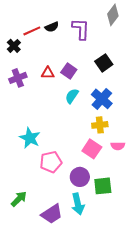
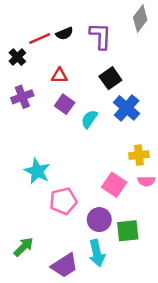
black square: (104, 63) -> (110, 78), moved
purple square: (69, 71) -> (65, 104), moved
red triangle: (48, 73) -> (60, 76), moved
blue cross: (102, 99) -> (127, 108), moved
yellow cross: (100, 125) -> (139, 155), moved

